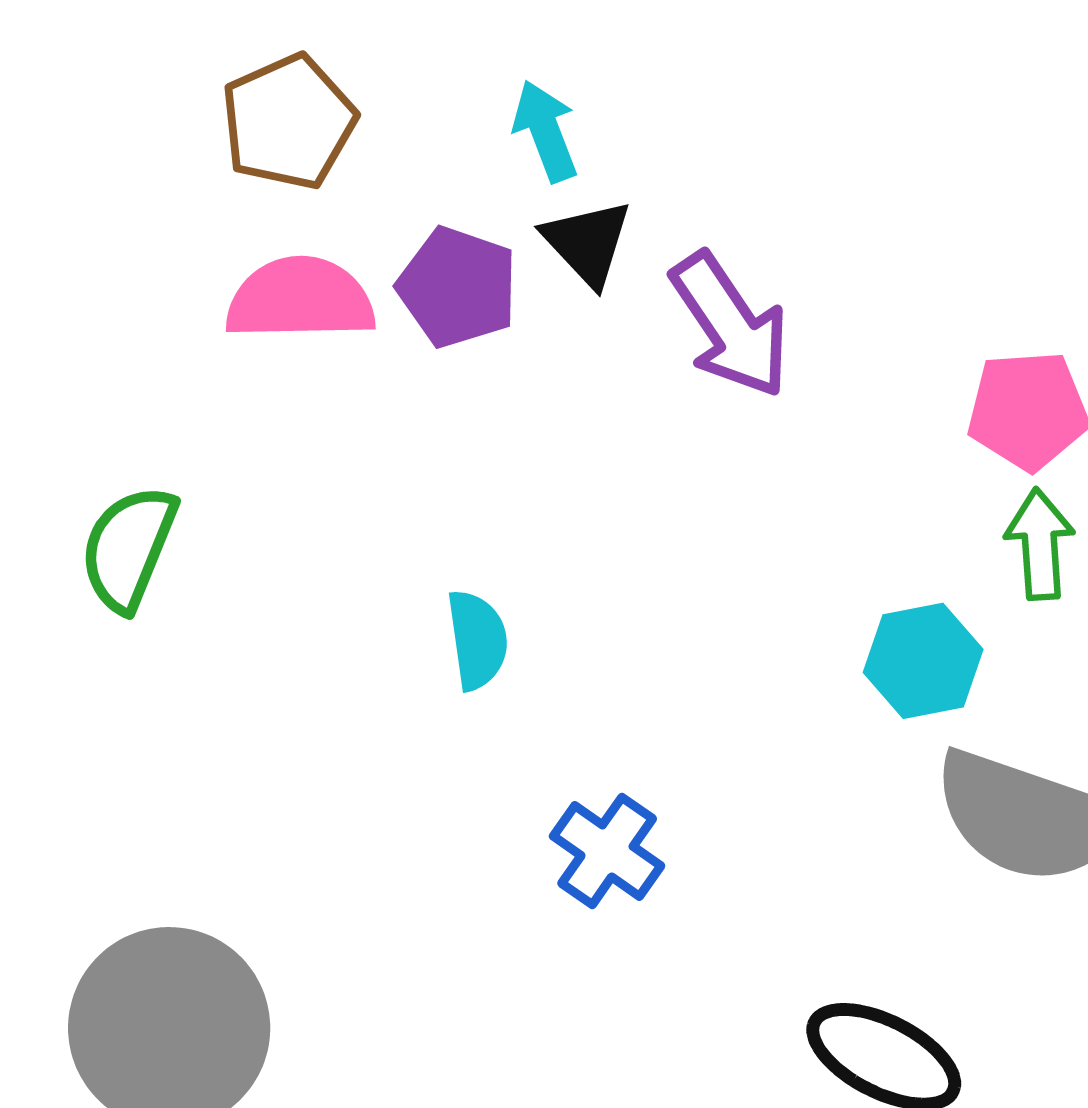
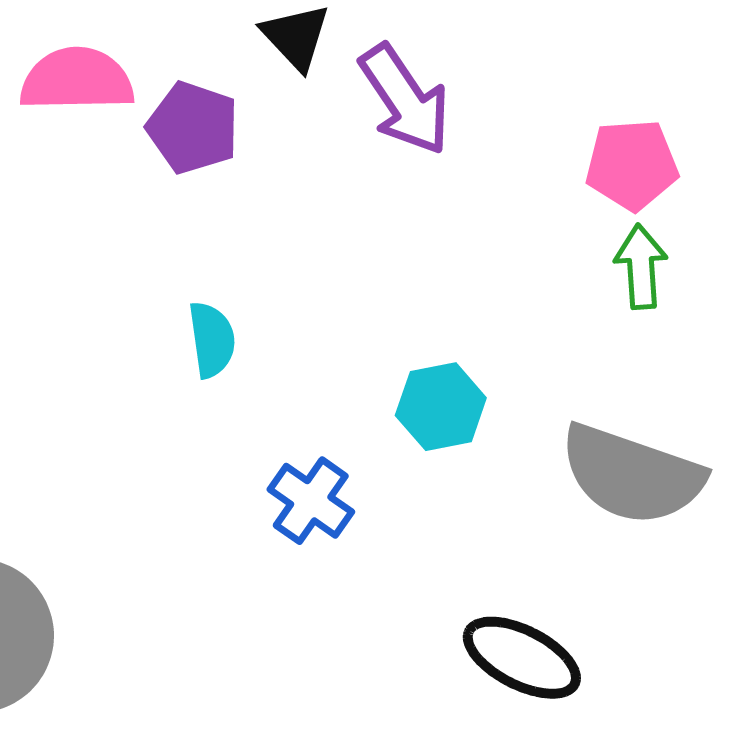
purple pentagon: (458, 287) -> (193, 128), moved
cyan hexagon: (923, 661) -> (441, 407), moved

